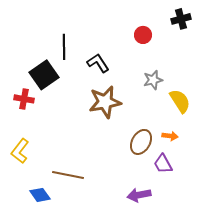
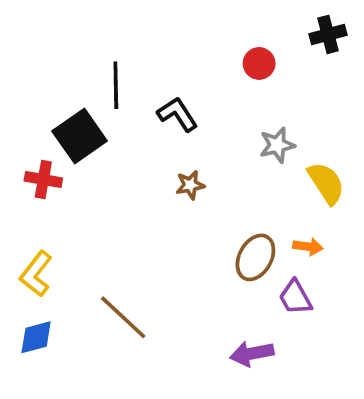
brown star: (105, 102) -> (190, 185), size x0.5
brown line: (68, 175) -> (123, 317), turned 32
blue diamond: (40, 195) -> (36, 337), moved, turned -70

